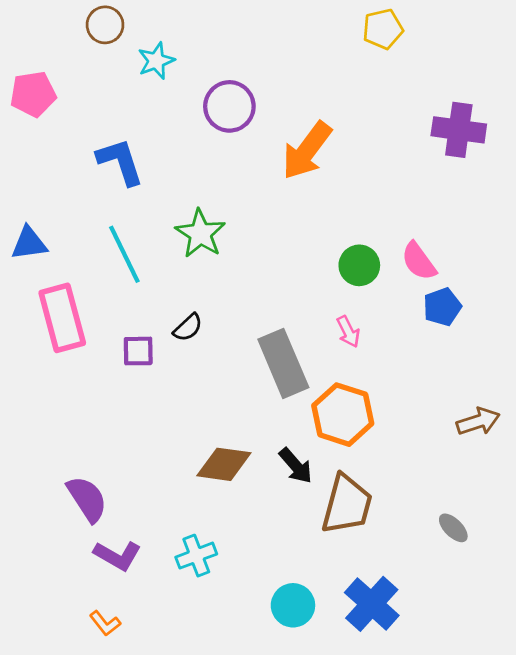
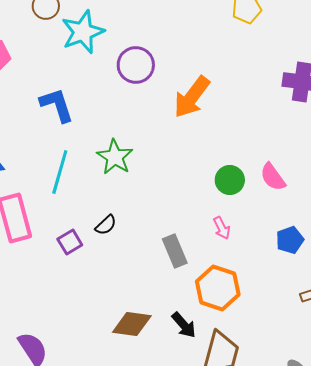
cyan star: (156, 61) -> (83, 32), size x1.6
cyan line: (124, 254) -> (60, 172), turned 42
blue pentagon: (442, 307) -> (290, 240), moved
purple square: (138, 351) -> (70, 242), turned -30
gray rectangle: (283, 363) -> (175, 251), size x0.7

